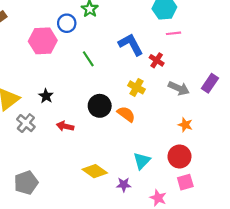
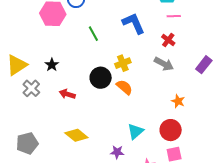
red cross: (157, 60) -> (168, 40), moved
yellow cross: (136, 87) -> (123, 63), moved, turned 35
gray arrow: (179, 88) -> (164, 64), moved
yellow diamond: (95, 171) -> (76, 135), moved

